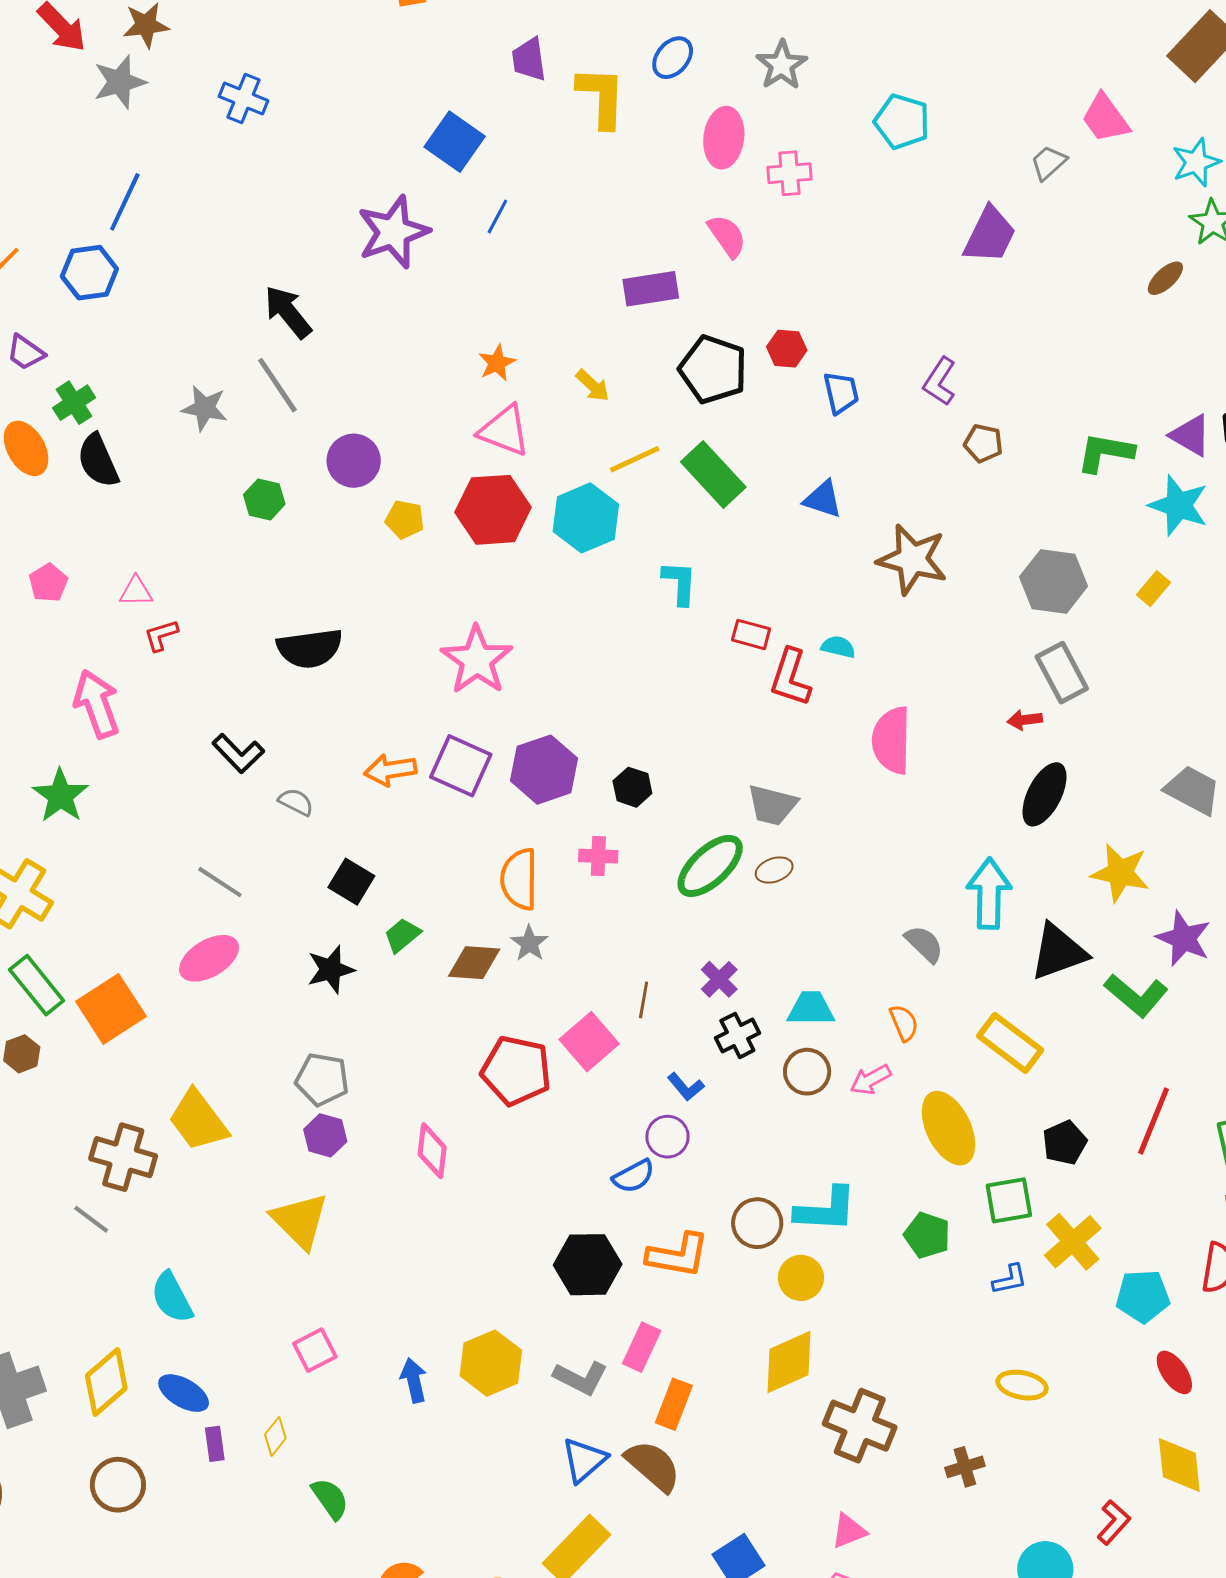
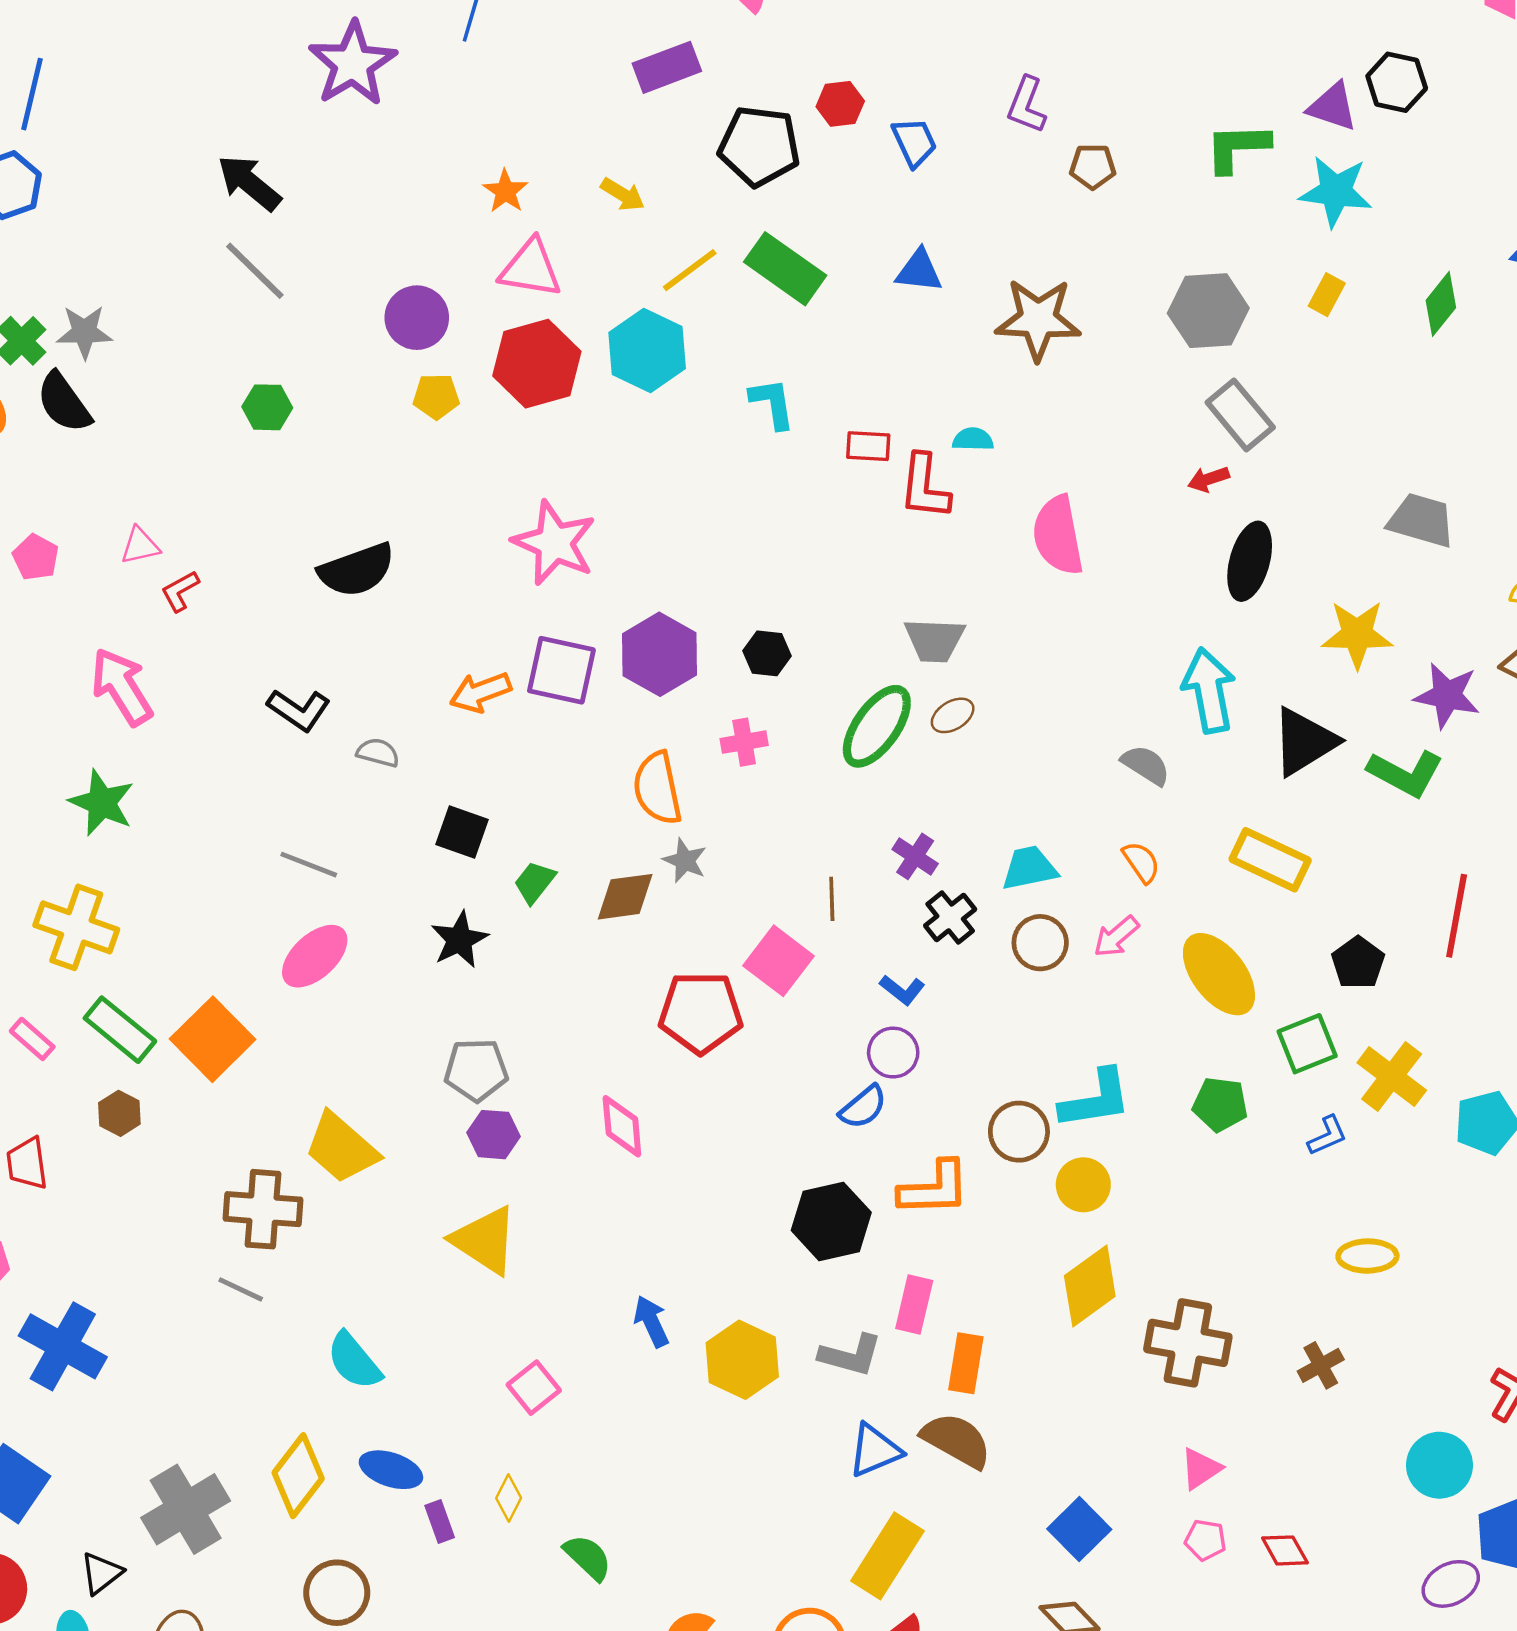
gray star: (205, 408) -> (84, 332), moved
purple circle: (354, 461) -> (417, 318), moved
blue arrow: (414, 1380) -> (651, 1321), moved
blue triangle: (584, 1460) -> (875, 1450), turned 30

